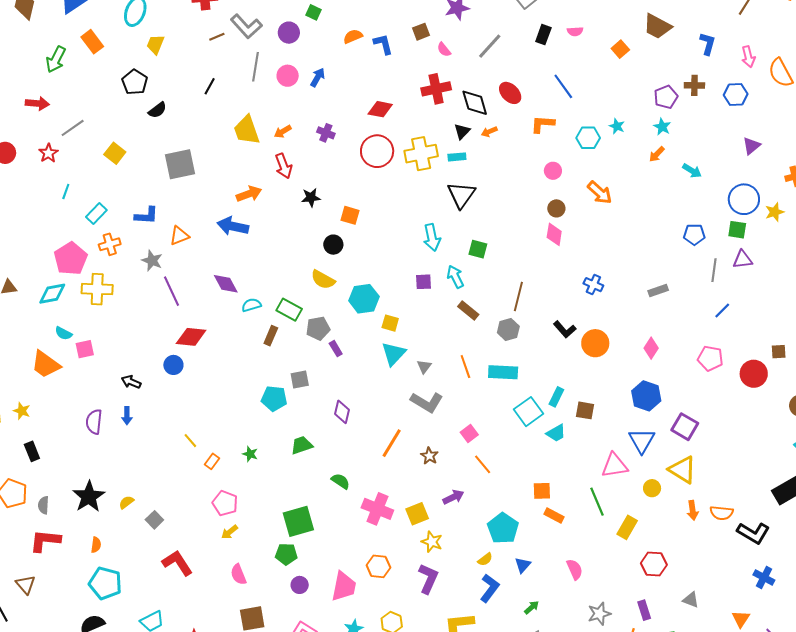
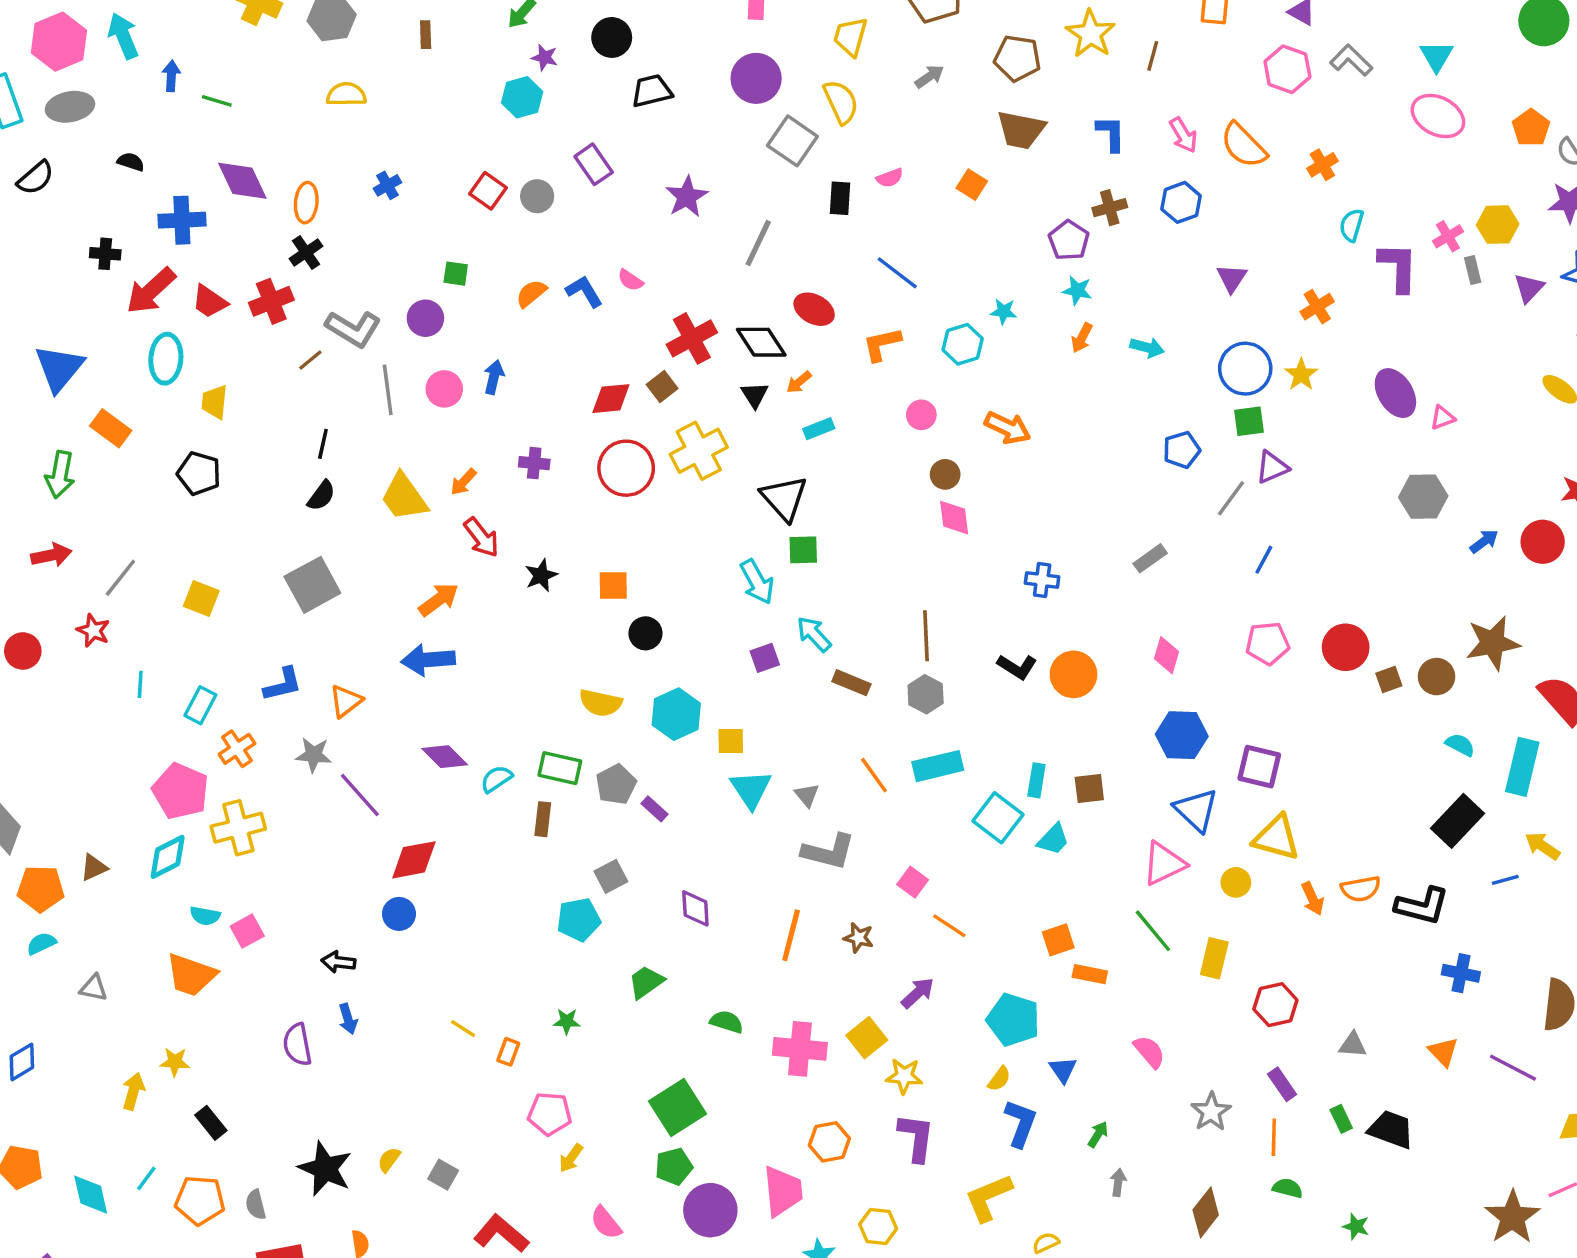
brown square: (421, 32) -> (662, 386), moved
pink semicircle: (444, 50) -> (630, 280), moved
black semicircle: (157, 110) -> (321, 496), moved
cyan rectangle: (457, 157) -> (819, 429), moved
black circle: (333, 245) -> (645, 633), moved
green square: (478, 249) -> (803, 550), moved
gray line: (714, 270) -> (1231, 498), turned 45
brown square: (779, 352) -> (1389, 679), moved
purple circle: (300, 585) -> (710, 1210), size x1.8

